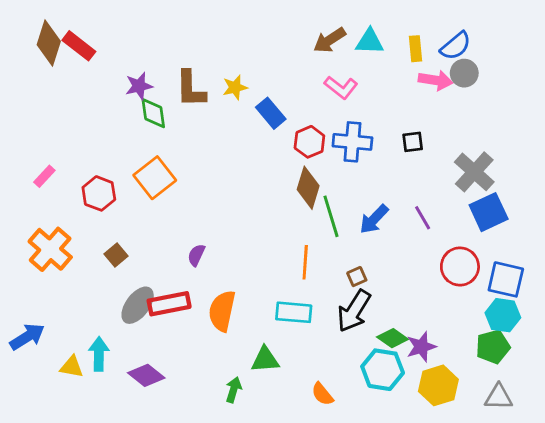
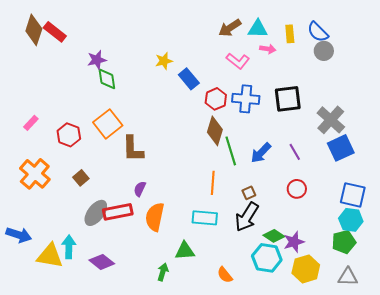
blue semicircle: (456, 46) -> (318, 32), turned 85
pink arrow: (436, 80) -> (268, 49), moved, size x0.7
brown L-shape: (191, 89) -> (133, 149), moved
black square: (413, 142) -> (288, 99), size x1.8
purple semicircle: (196, 255) -> (140, 189), moved
red circle: (460, 267) -> (297, 189), moved, size x0.7
blue arrow: (27, 337) -> (19, 235), turned 50
yellow triangle: (72, 367) -> (50, 256), size x1.6

